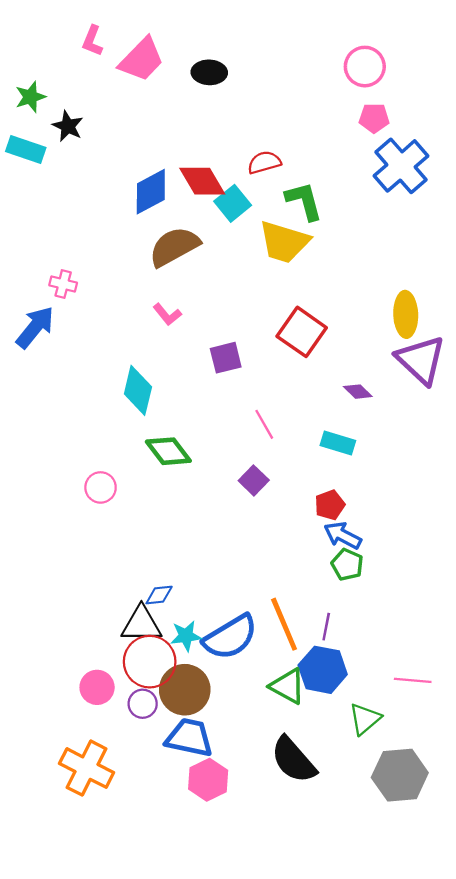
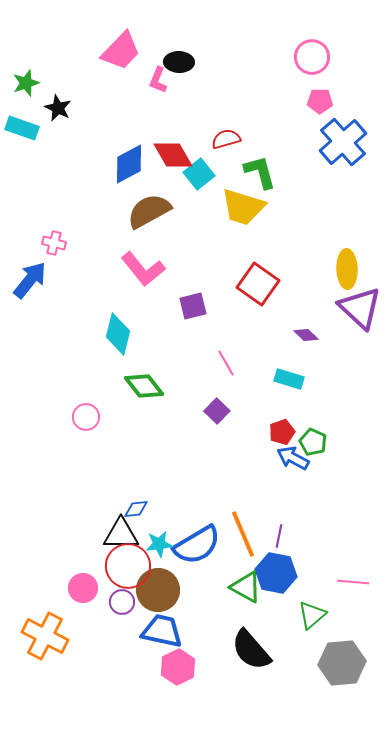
pink L-shape: (92, 41) -> (158, 80), moved
pink L-shape: (167, 314) -> (143, 269), size x1.8
green pentagon: (347, 565) -> (313, 442), moved
orange cross: (87, 768) -> (45, 636), moved

